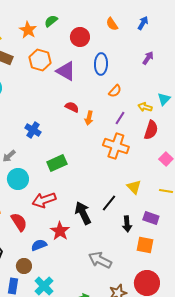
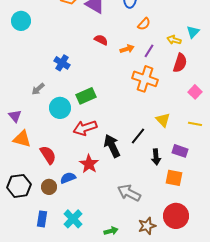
orange arrow: (89, 118) -> (127, 49), moved, turned -120
cyan circle: (18, 179) -> (60, 108), moved
red arrow: (44, 200) -> (85, 128), moved
brown circle: (24, 266) -> (49, 187), moved

